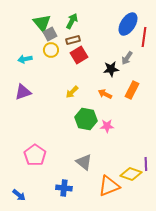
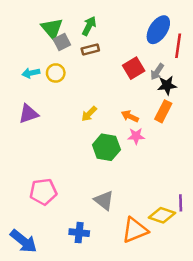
yellow circle: (51, 50) -> (56, 73), moved
red square: (79, 55) -> (134, 68), moved
black star: (111, 69) -> (167, 85), moved
pink star: (107, 126) -> (136, 136), moved
pink pentagon: (35, 155) -> (43, 192), turned 30
blue arrow: (19, 195) -> (24, 241), size x1.6

